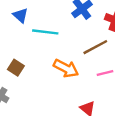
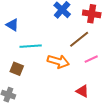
cyan line: (45, 32) -> (31, 46), moved

